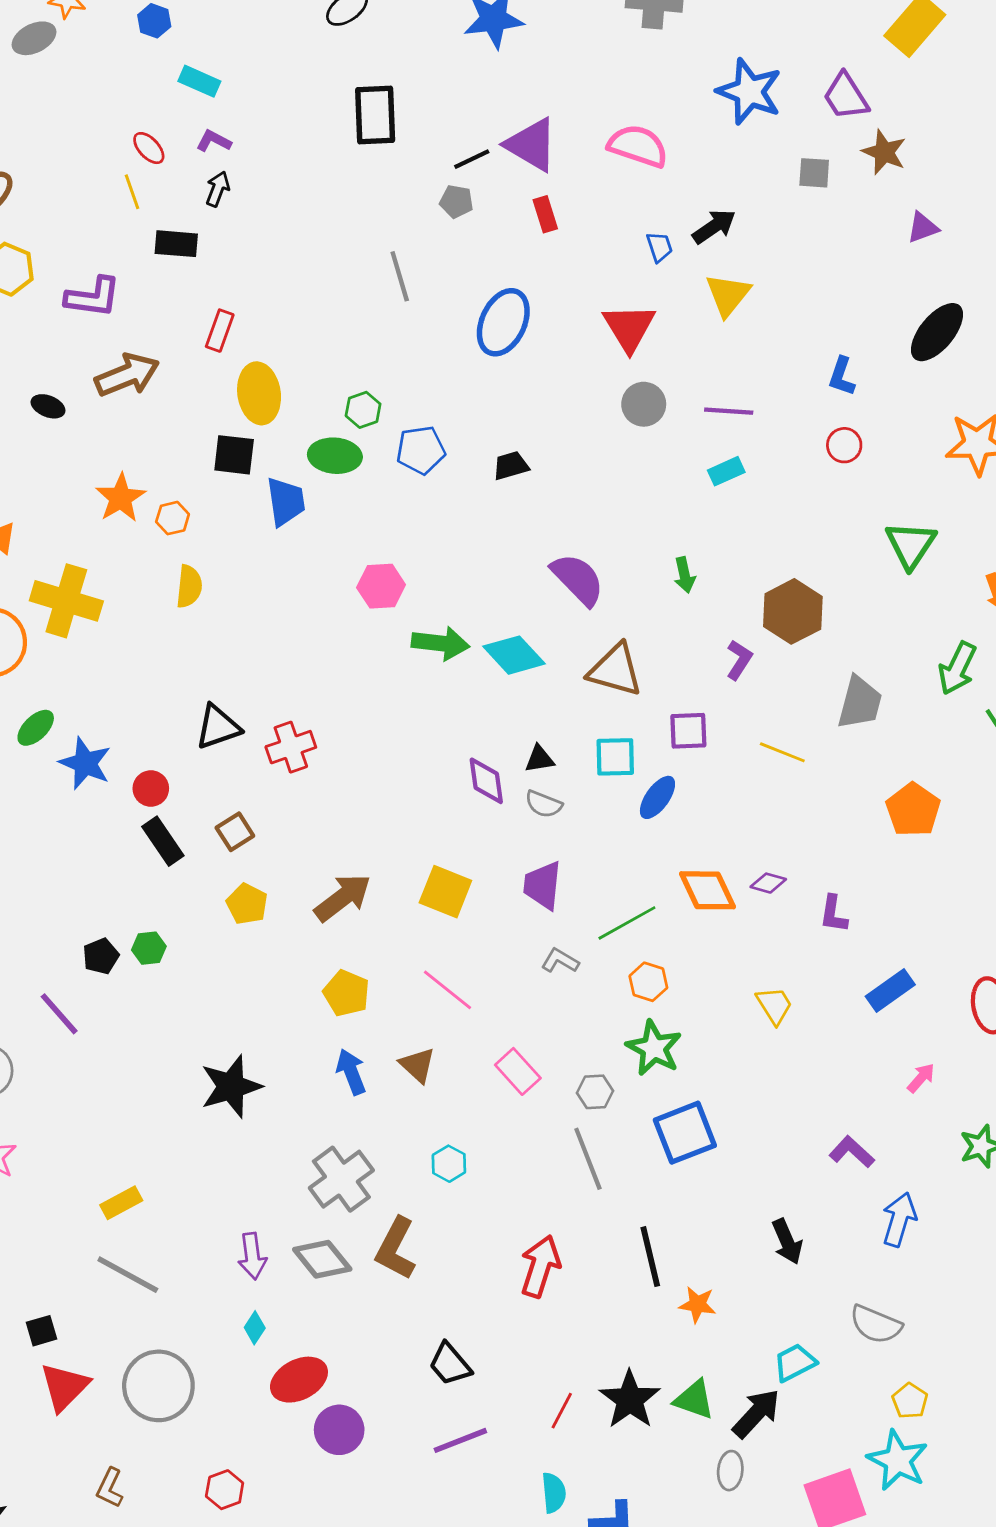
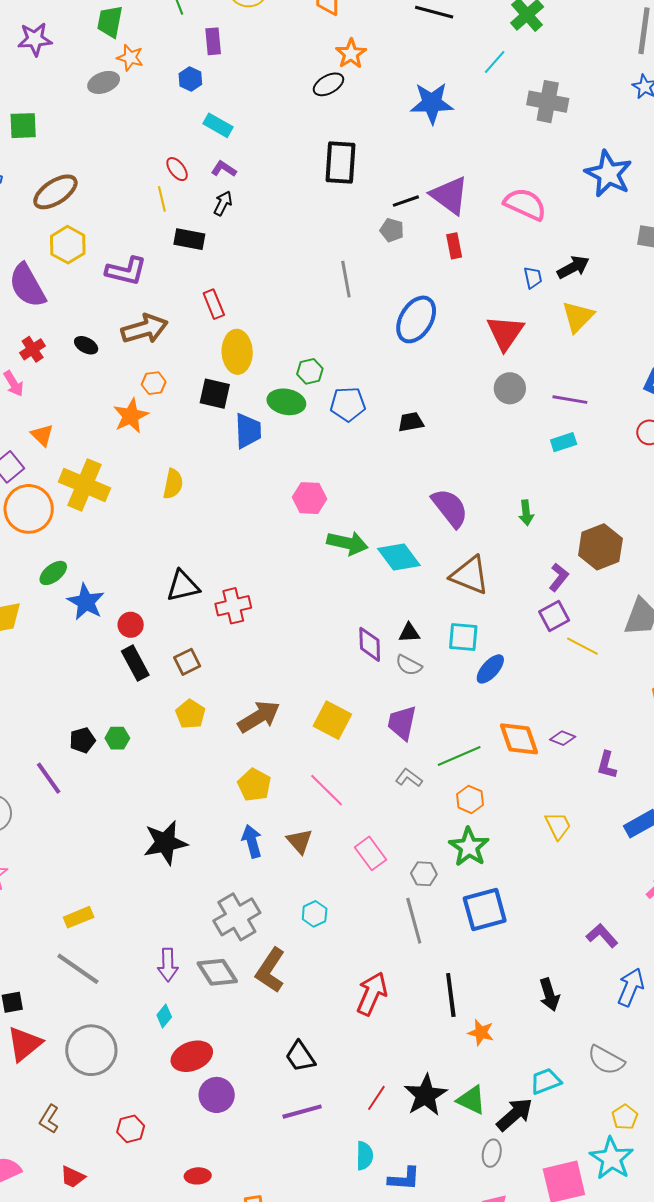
red rectangle: (220, 331) -> (214, 304), turned -48
orange hexagon: (173, 518) -> (154, 383), moved
purple square: (688, 731) -> (554, 616), moved, turned -32

